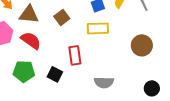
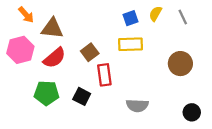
brown square: (62, 17) -> (90, 52), moved
red semicircle: (31, 40) -> (54, 58), turned 105

